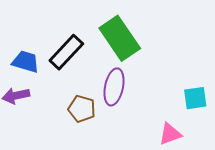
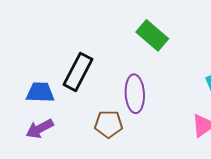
green rectangle: (120, 38) -> (152, 35), moved, size x0.7

